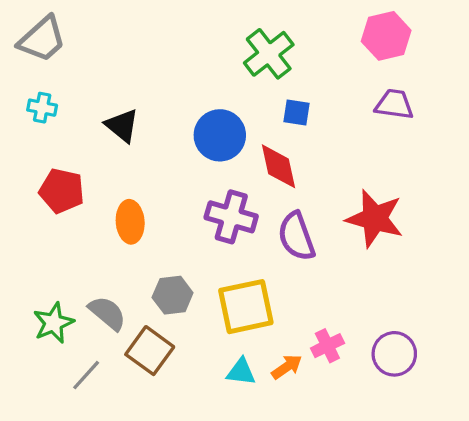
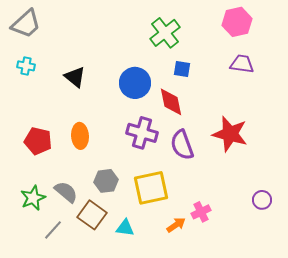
red pentagon: (62, 191) -> (38, 141), moved
purple circle: (394, 354) -> (262, 200), moved, size x0.7
cyan triangle: (241, 372) -> (125, 228), moved

